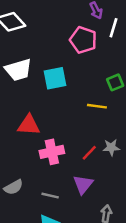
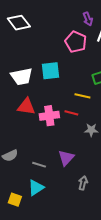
white trapezoid: (18, 70) -> (22, 77), moved
pink cross: (52, 152) -> (49, 116), moved
red line: (89, 153) -> (71, 113), moved, turned 56

